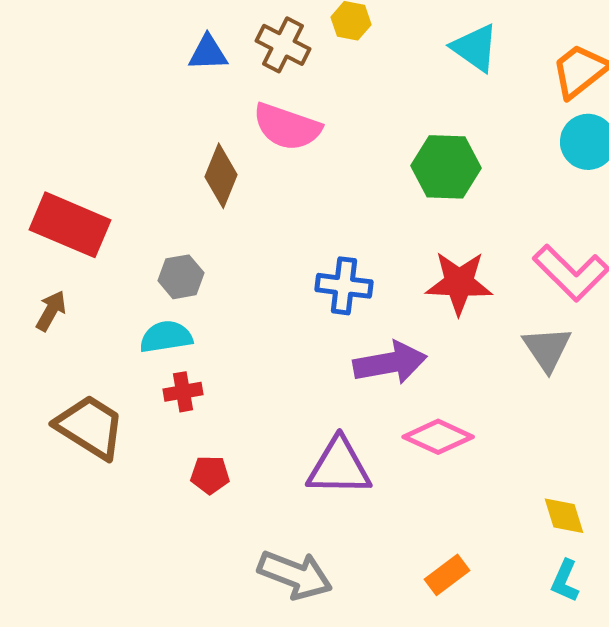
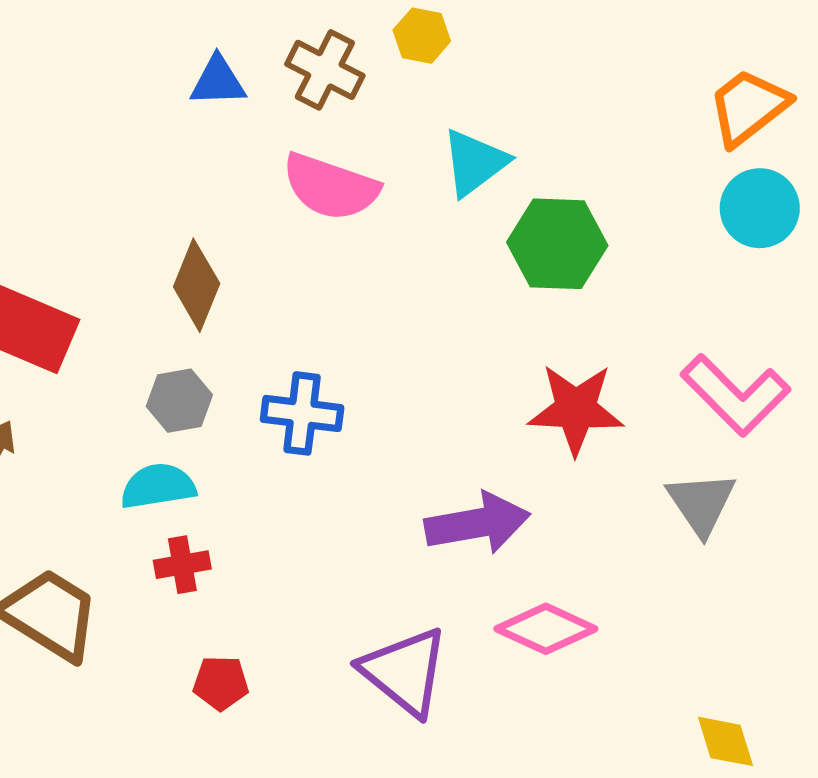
cyan triangle: (475, 48) -> (475, 163), moved, turned 48
brown diamond: (221, 176) -> (197, 285), moved
blue cross: (344, 286) -> (302, 413), moved
purple triangle: (339, 467) -> (405, 672), turned 38

